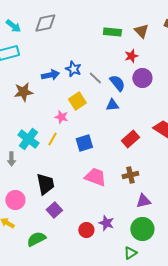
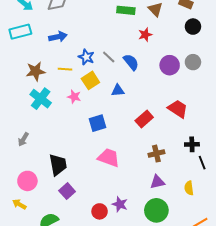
blue star: (73, 69) -> (86, 57), moved
blue arrow: (50, 75) -> (58, 37), moved
purple circle: (142, 78) -> (170, 65), moved
blue triangle: (112, 105) -> (118, 91), moved
cyan cross: (28, 139) -> (41, 99), moved
yellow line: (52, 139) -> (65, 69), moved, turned 64
gray arrow: (11, 159) -> (23, 139), turned 32
brown cross: (130, 175) -> (156, 154), moved

